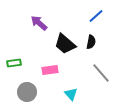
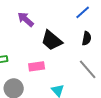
black semicircle: (91, 42) -> (87, 38), moved

